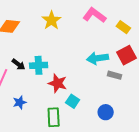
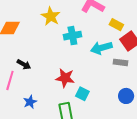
yellow rectangle: (123, 27) -> (116, 25), moved
cyan cross: (39, 65) -> (72, 36), moved
blue circle: (106, 112) -> (126, 96), moved

